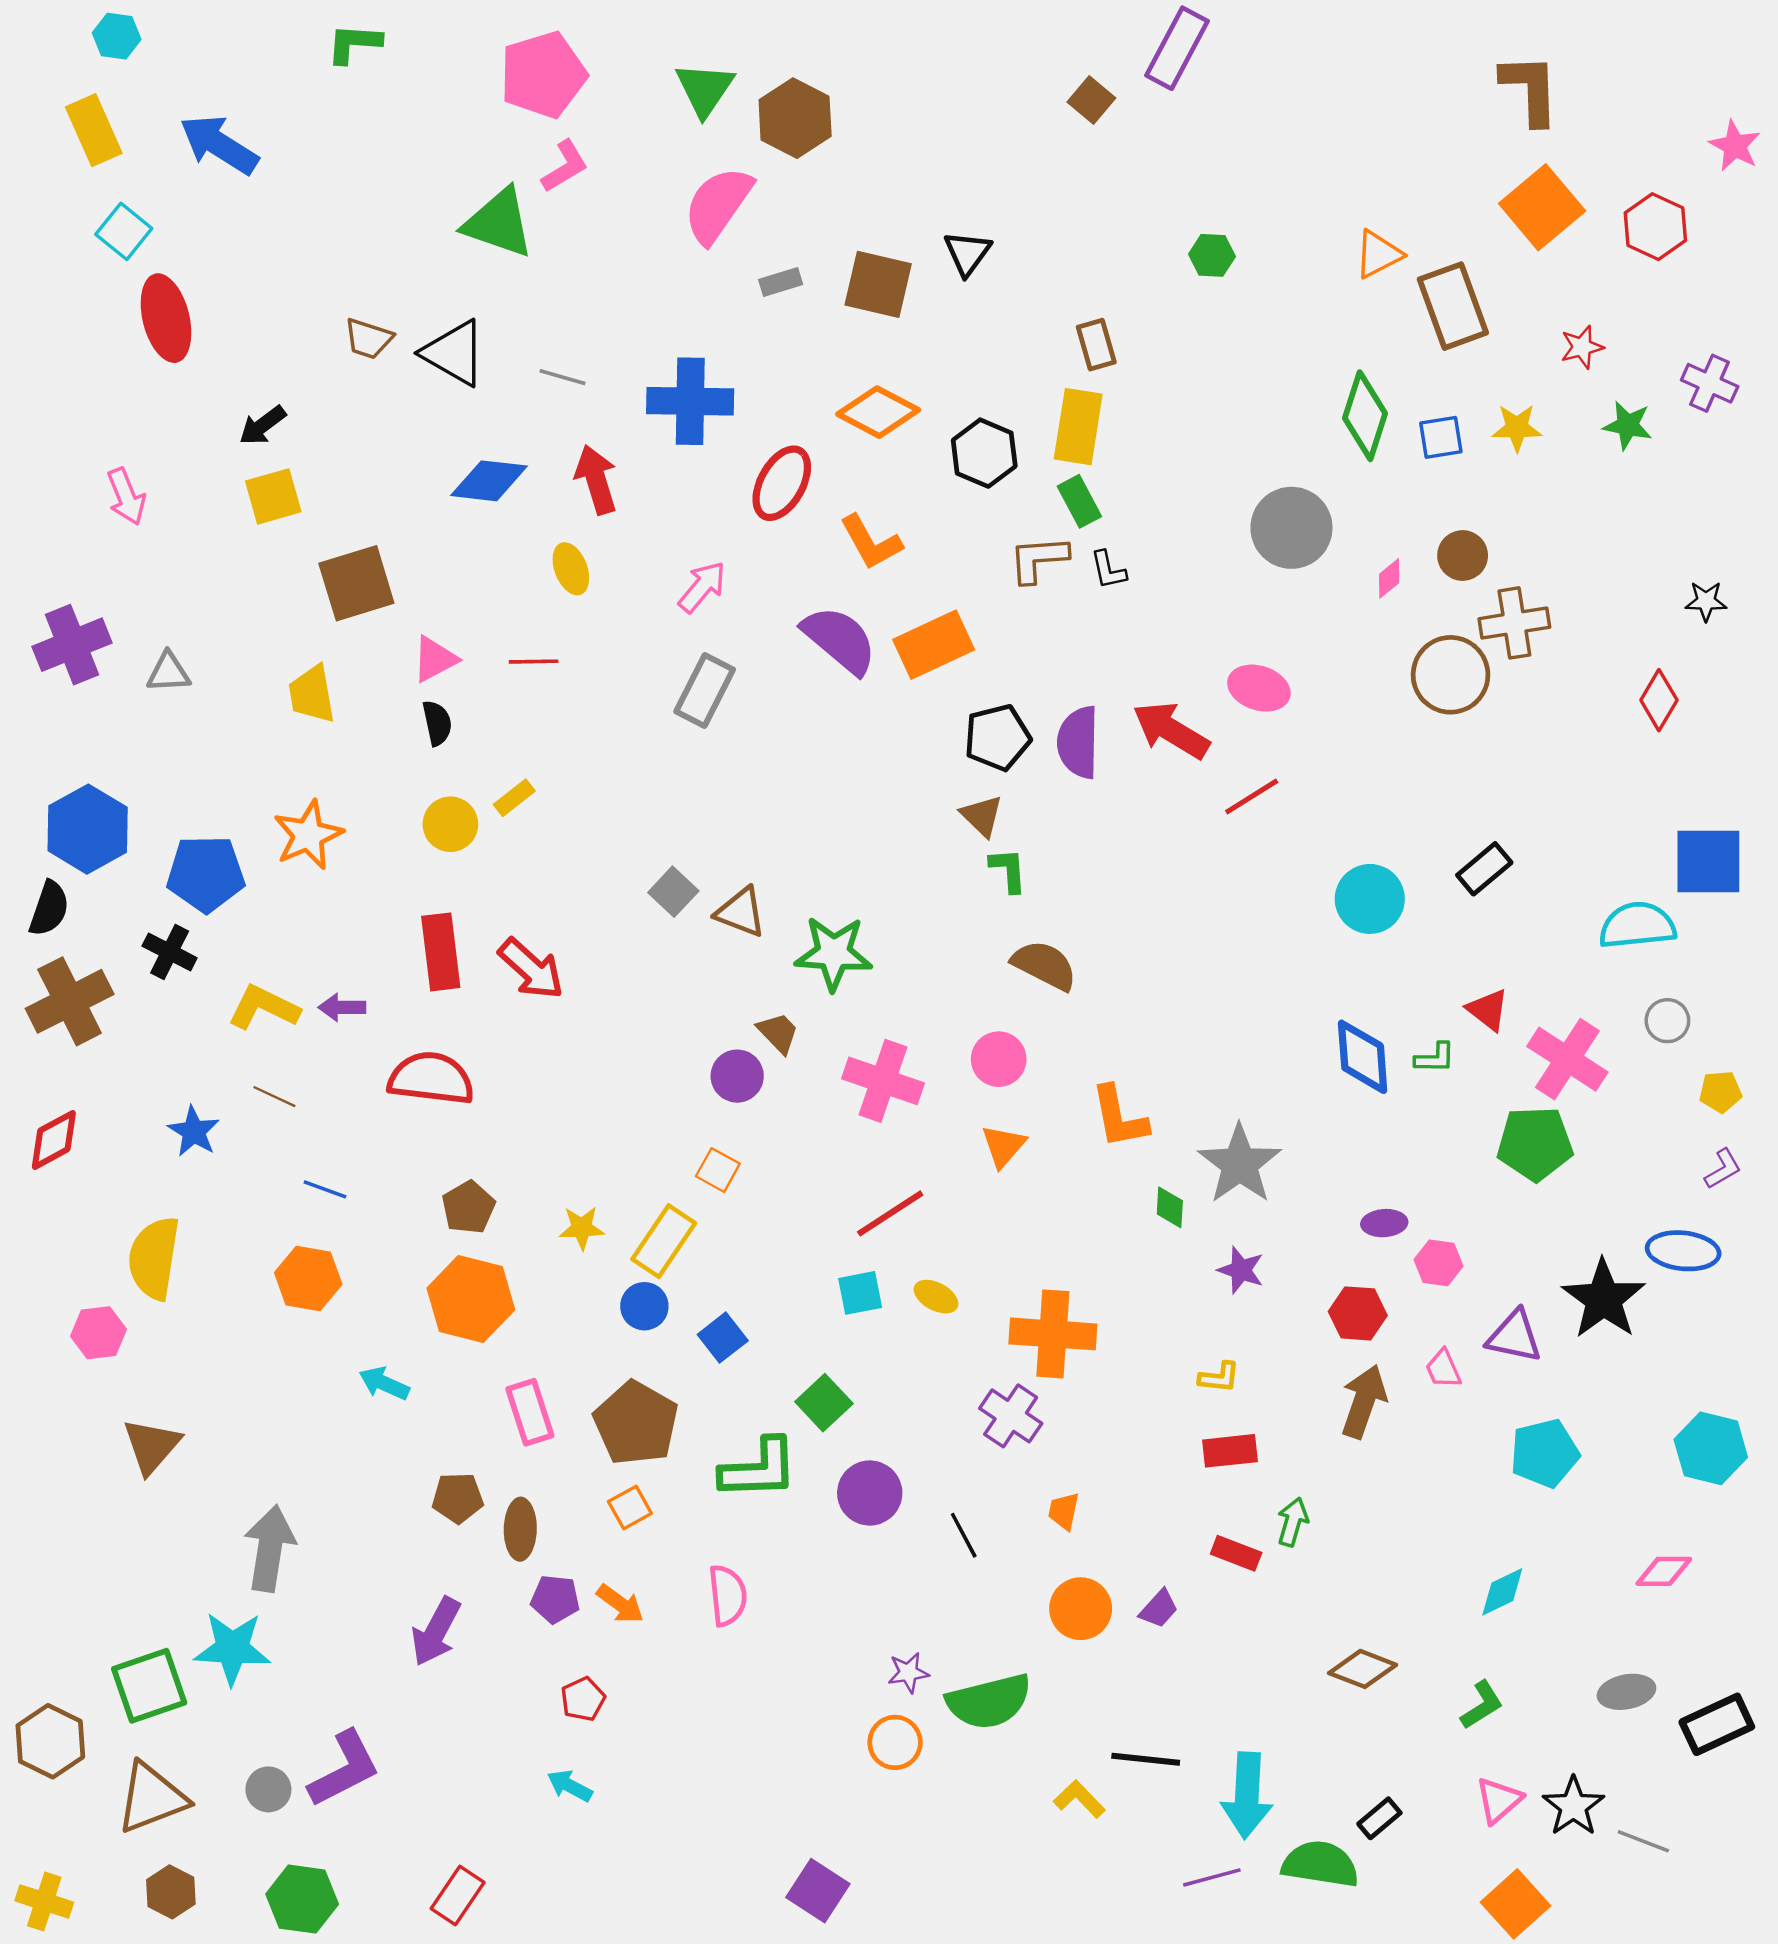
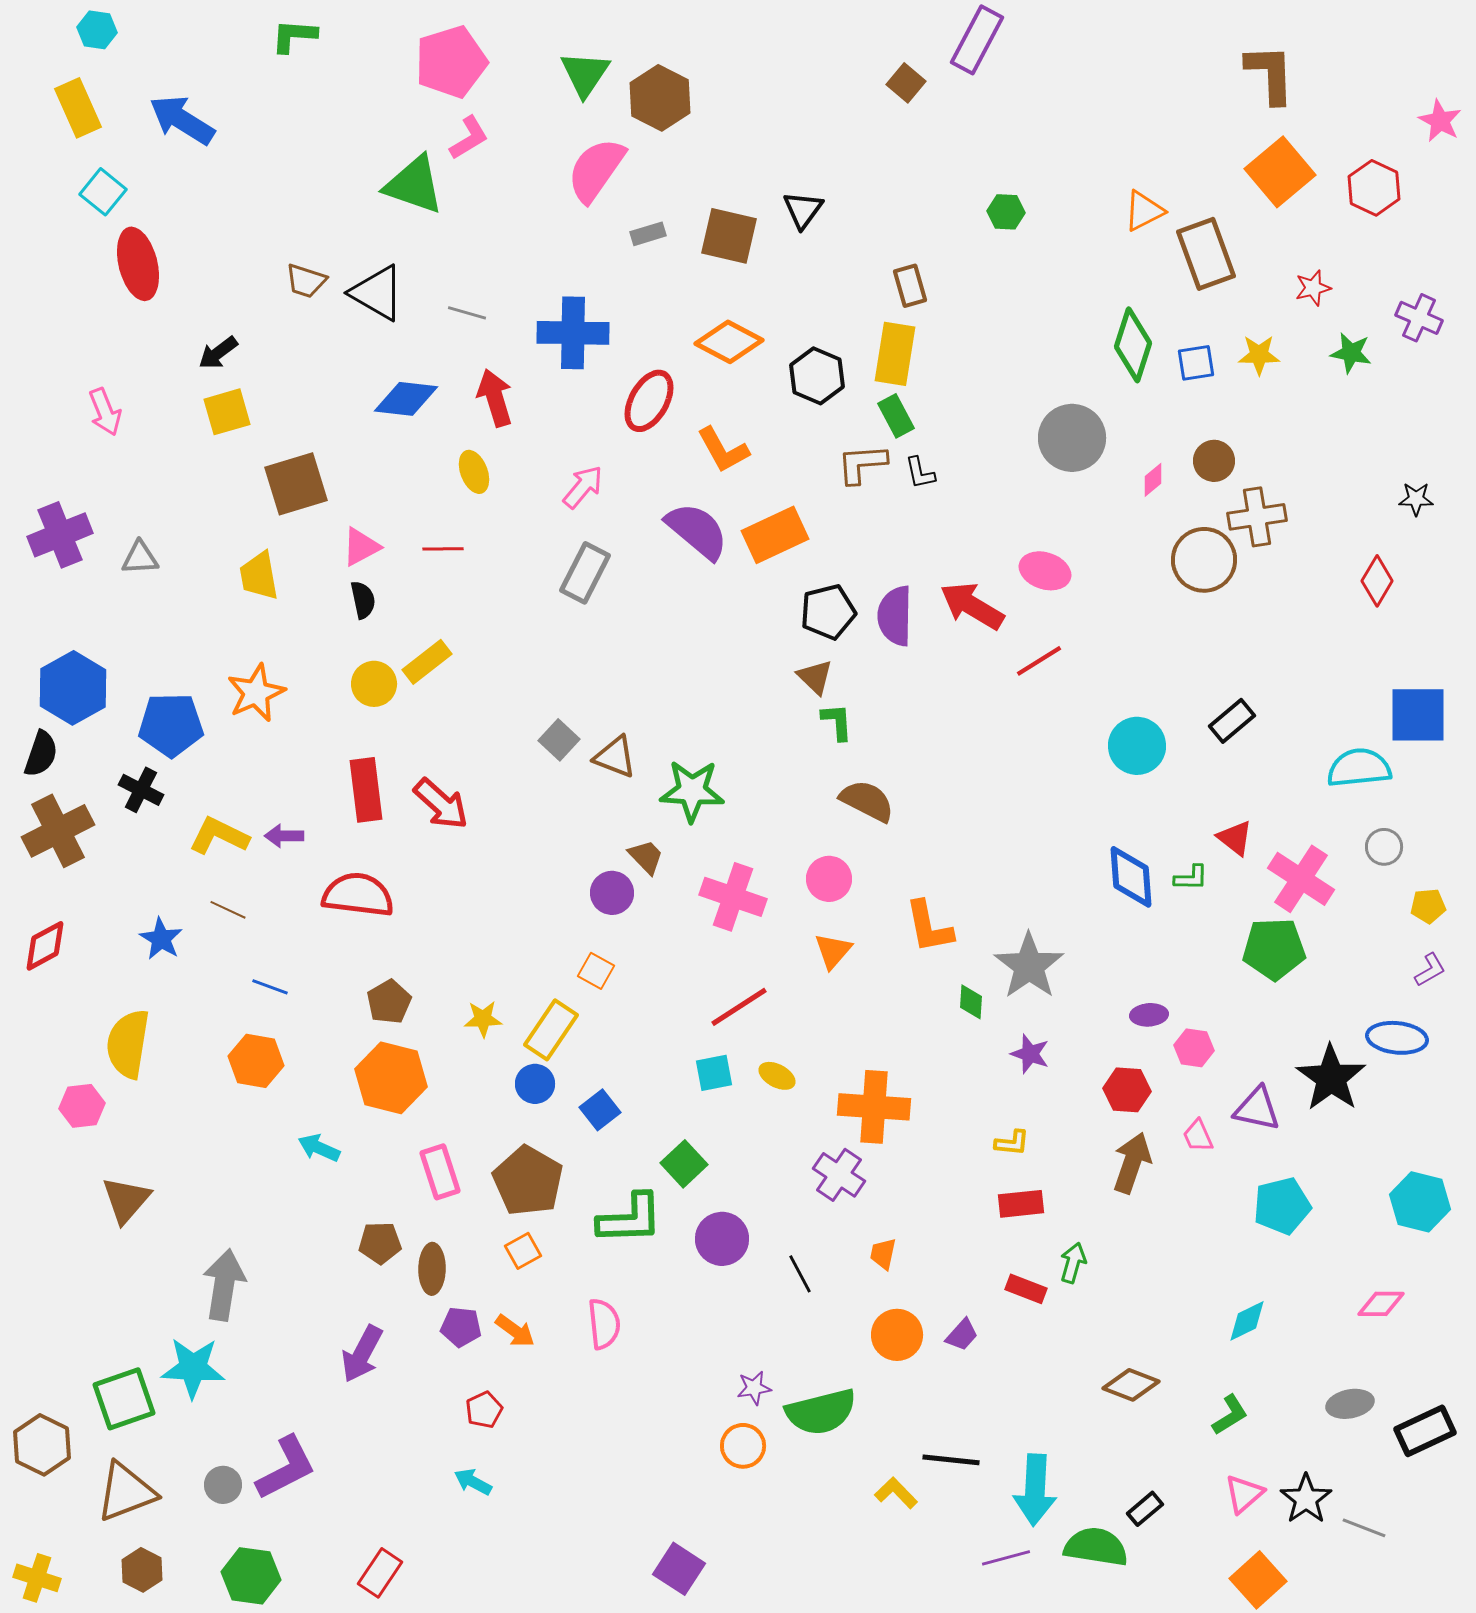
yellow rectangle: (514, 798) -> (427, 662), size x1.4

